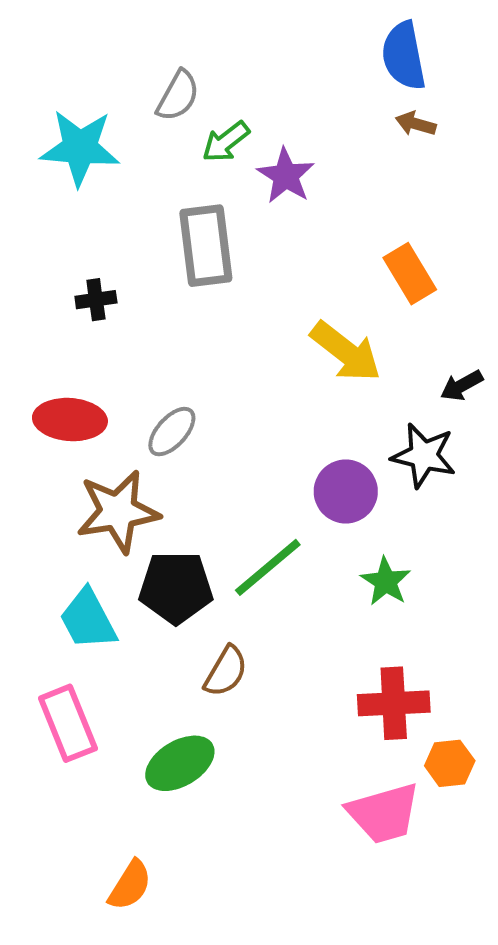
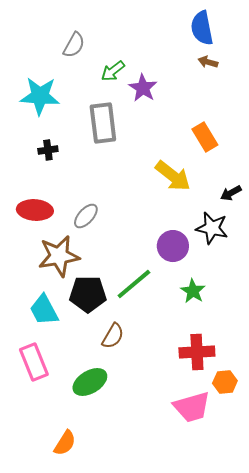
gray semicircle: (178, 96) -> (74, 45), moved
cyan star: (80, 148) -> (40, 96), moved

